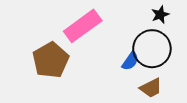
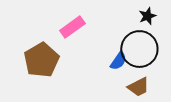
pink rectangle: (83, 26) -> (72, 27), size x0.7

